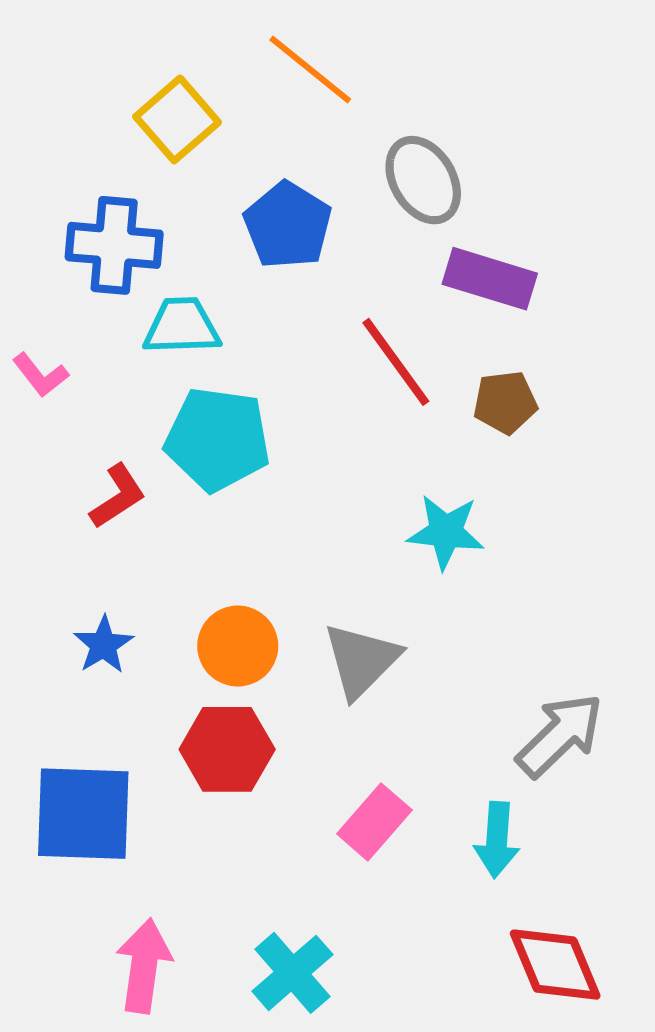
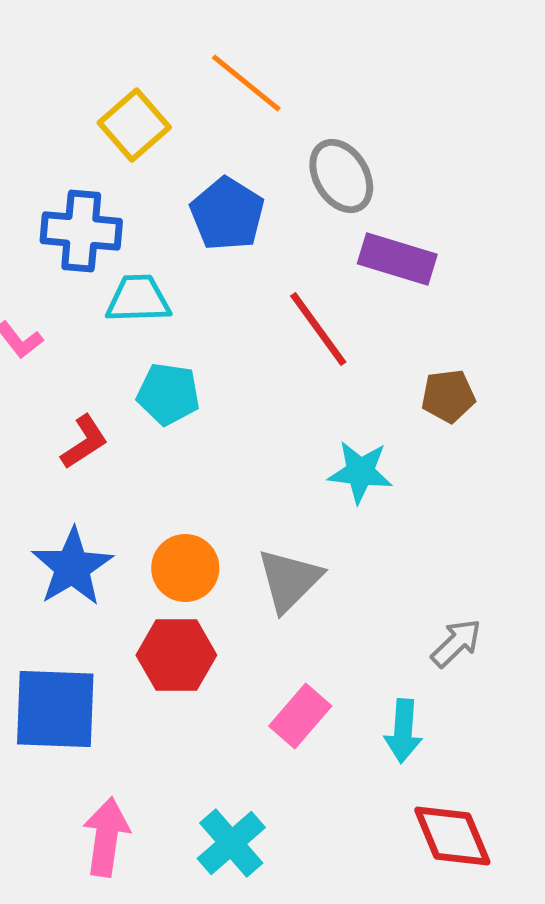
brown pentagon: (505, 402) -> (448, 396), moved
cyan pentagon: (218, 439) -> (168, 394), size x0.7
blue star: (103, 645) -> (72, 567), size x1.6
gray arrow: (560, 735) -> (456, 643), size x0.7

